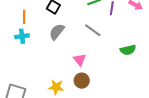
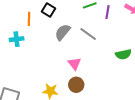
orange line: (24, 17) -> (29, 19), moved
gray semicircle: (57, 32) -> (63, 32), moved

